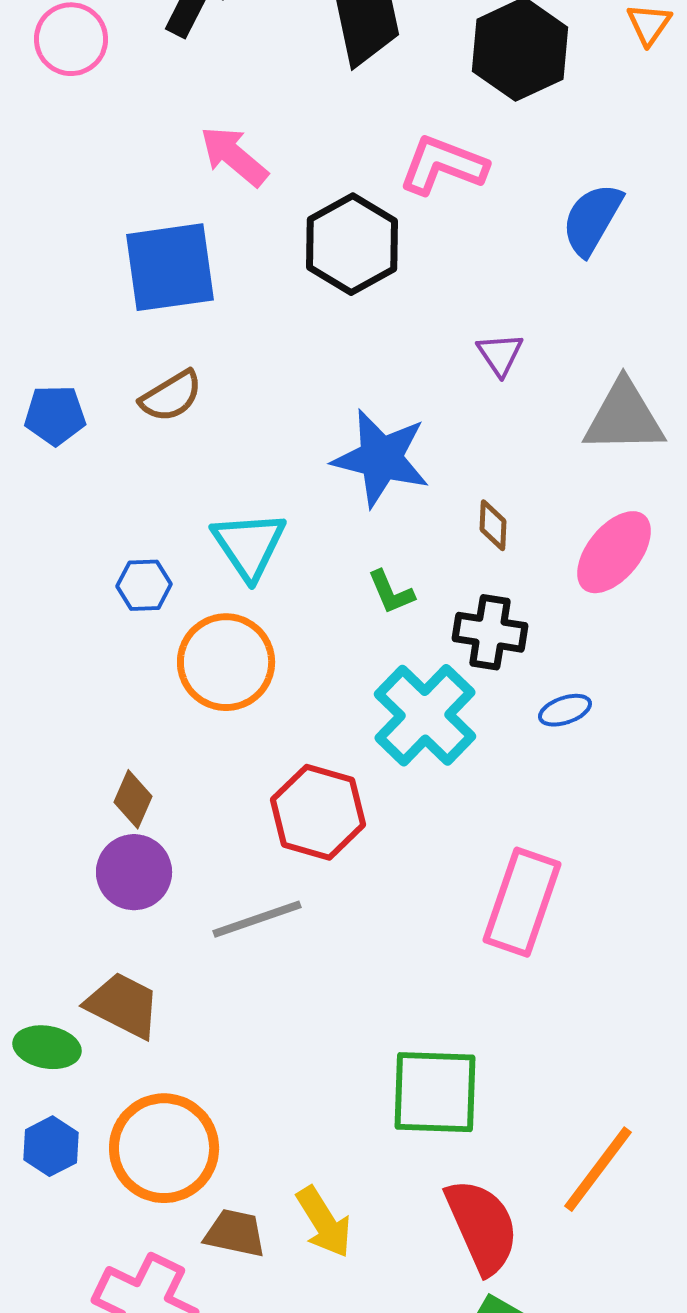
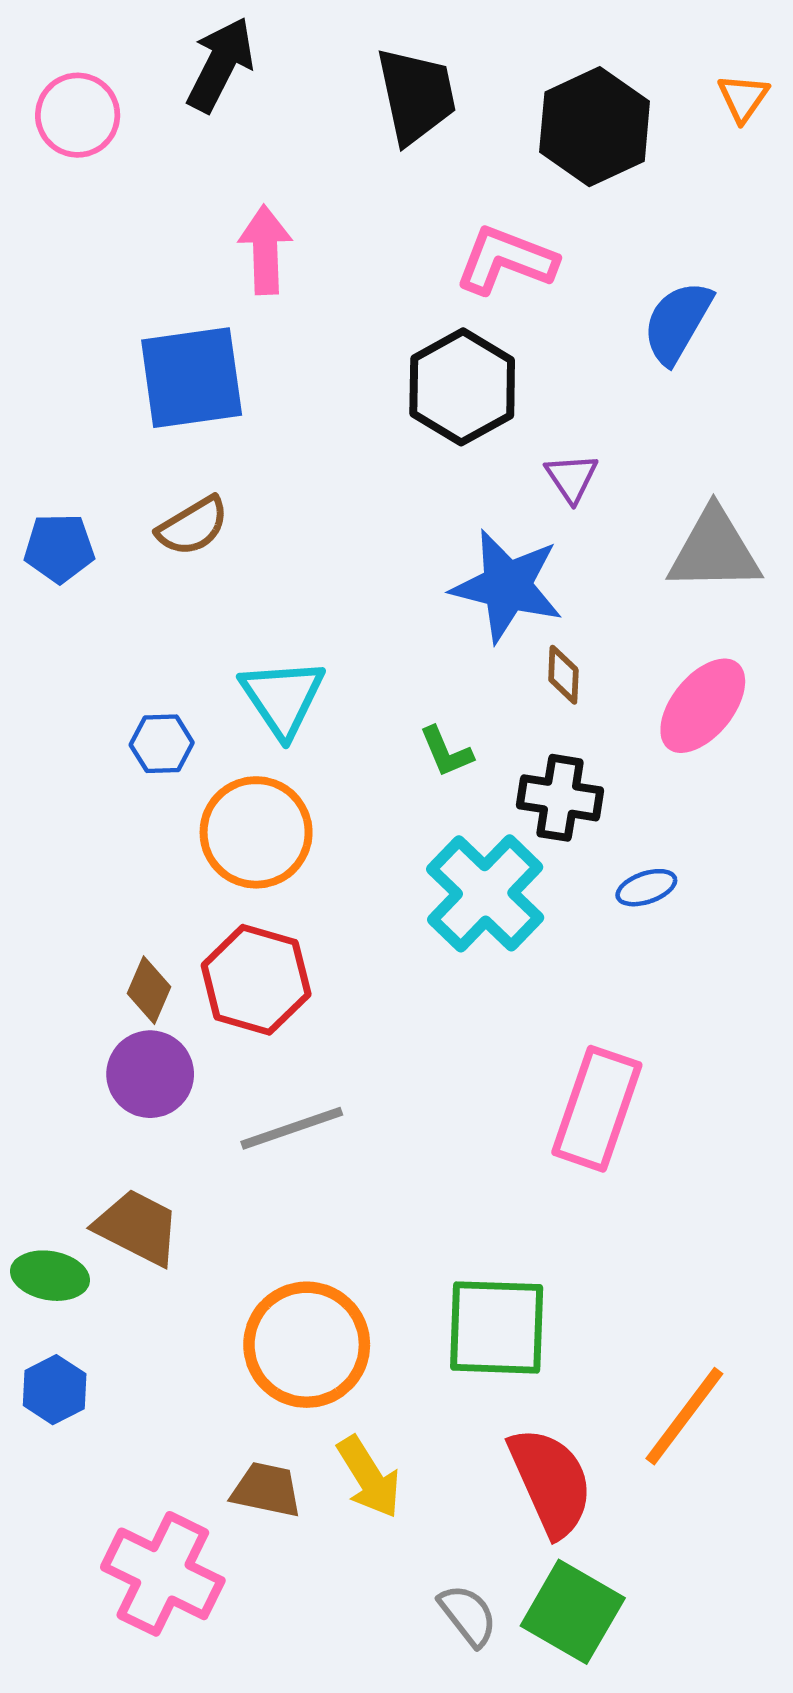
pink arrow: (234, 156) -> (265, 250), turned 48
black hexagon: (352, 244) -> (462, 387), moved
blue star: (381, 458) -> (507, 586), moved
red hexagon: (318, 812) -> (256, 980), moved
orange circle: (164, 1148) -> (307, 1345), moved

